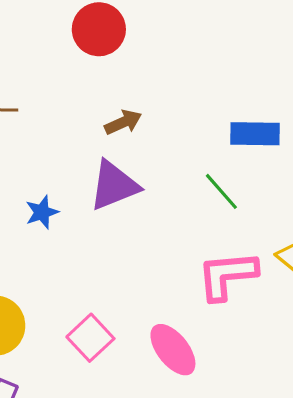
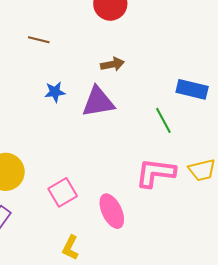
blue star: (42, 212) -> (55, 92), moved

